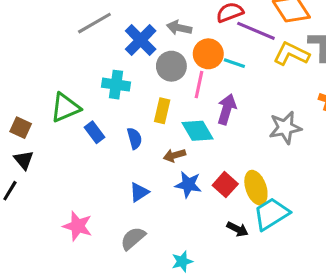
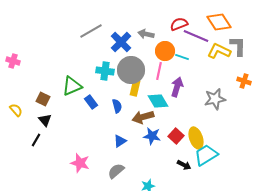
gray circle: (171, 66) -> (131, 70), moved, size x1.4
brown arrow: (174, 155) -> (143, 117), size x1.5

